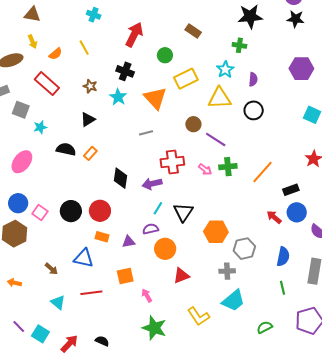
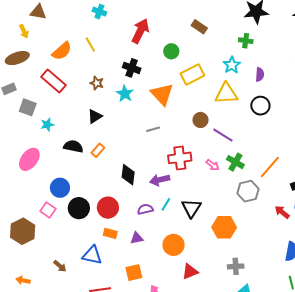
yellow arrow: (32, 42) -> (24, 31), moved
orange semicircle: (56, 54) -> (62, 51), size x1.5
green cross: (228, 167) -> (235, 162), turned 36
blue circle: (18, 203) -> (60, 188), moved
purple semicircle: (151, 229) -> (145, 209), moved
gray hexagon: (244, 249) -> (248, 191), moved

